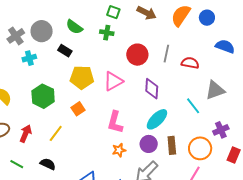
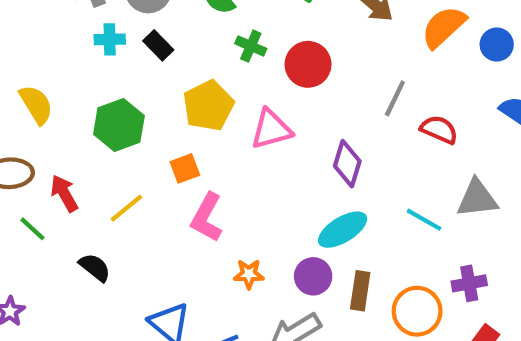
green cross: (107, 33) -> (251, 46), moved
black rectangle: (65, 51) -> (158, 45), moved
red circle: (137, 55) -> (308, 64), moved
yellow pentagon: (82, 77) -> (208, 106), turned 30
cyan line: (193, 106) -> (424, 220), turned -36
pink L-shape: (115, 122) -> (207, 217), moved
red arrow: (26, 134) -> (64, 193), turned -66
green line: (17, 164) -> (32, 229), moved

